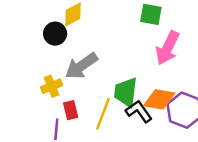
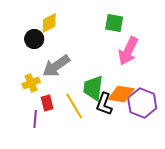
black L-shape: (139, 111) -> (104, 104), turned -125
yellow line: (103, 114) -> (74, 106), turned -52

